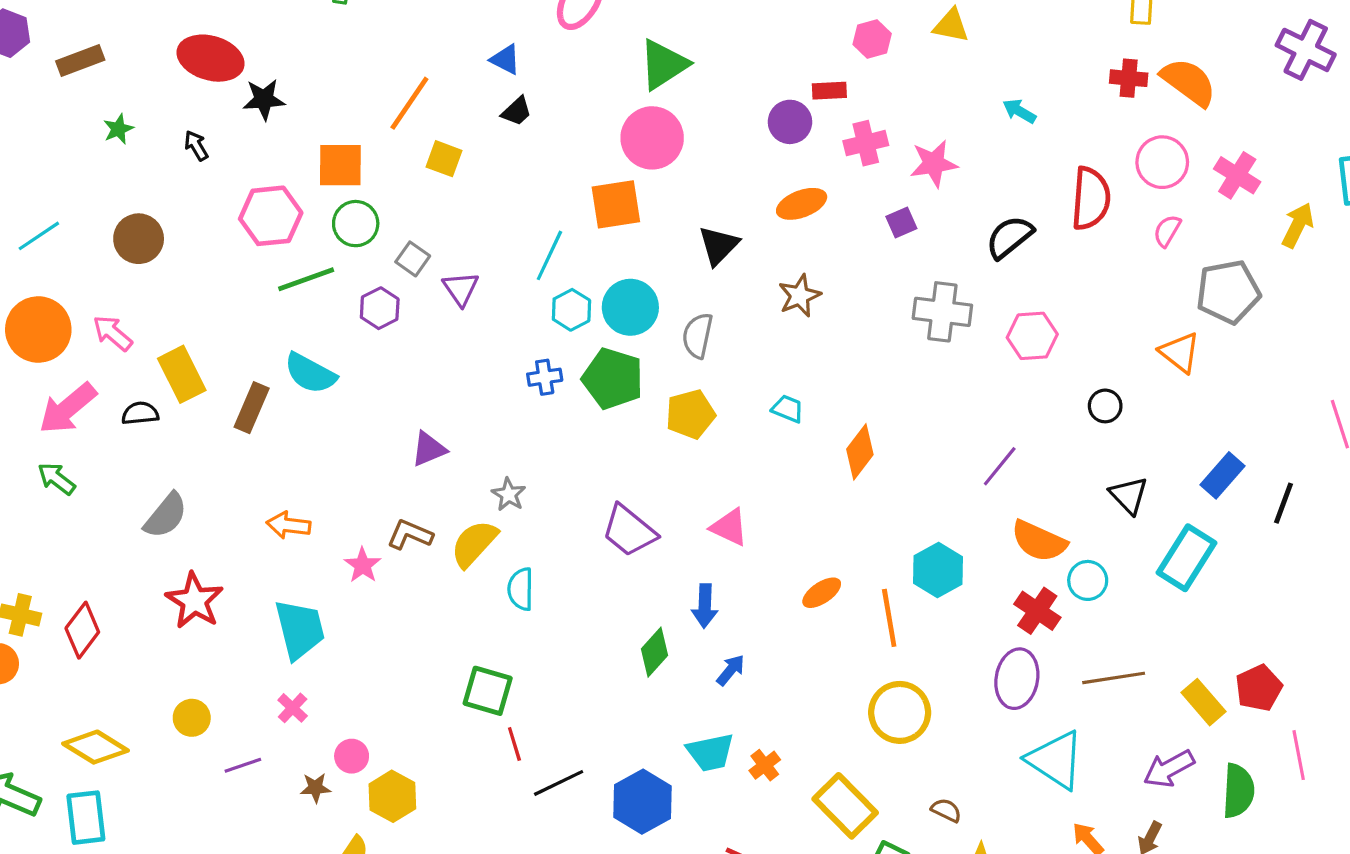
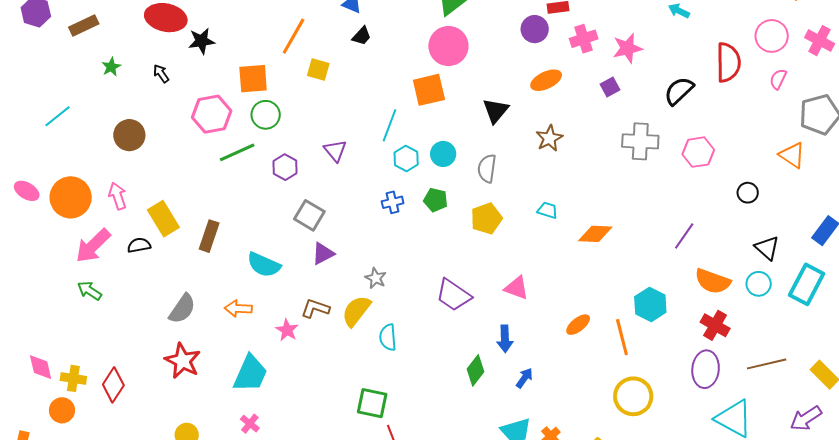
cyan line: (39, 236) -> (58, 116), moved
gray square: (413, 259) -> (309, 215), moved, size x1.4
cyan circle: (630, 307) -> (443, 154), size x0.7
pink arrow: (113, 333) -> (118, 196), turned 36
cyan semicircle: (310, 373) -> (264, 265), moved
green pentagon: (613, 379) -> (436, 200), size x0.6
orange diamond: (860, 452) -> (595, 234), turned 60
gray semicircle: (166, 516) -> (182, 309), moved
cyan circle: (1088, 580) -> (759, 284), moved
cyan trapezoid: (300, 629) -> (250, 374), turned 42

